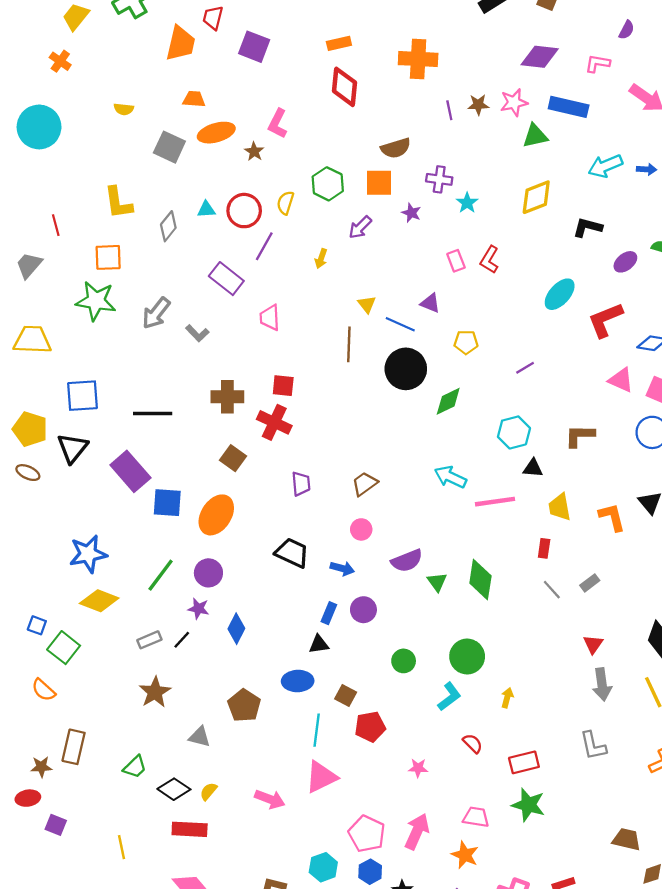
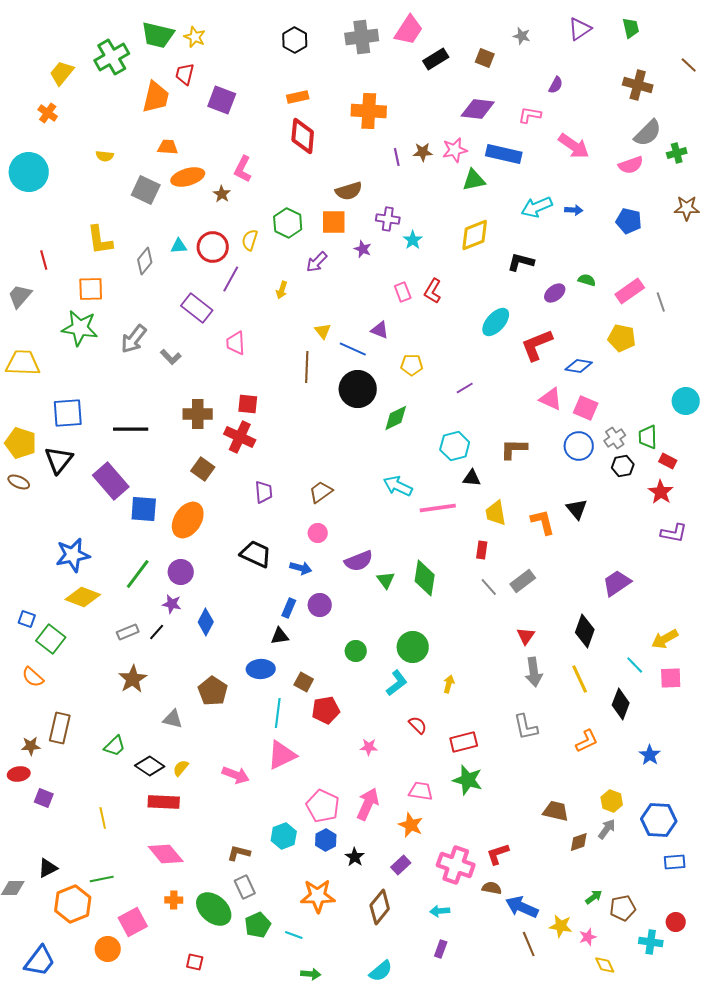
gray rectangle: (590, 583) -> (523, 581), size x1.4

